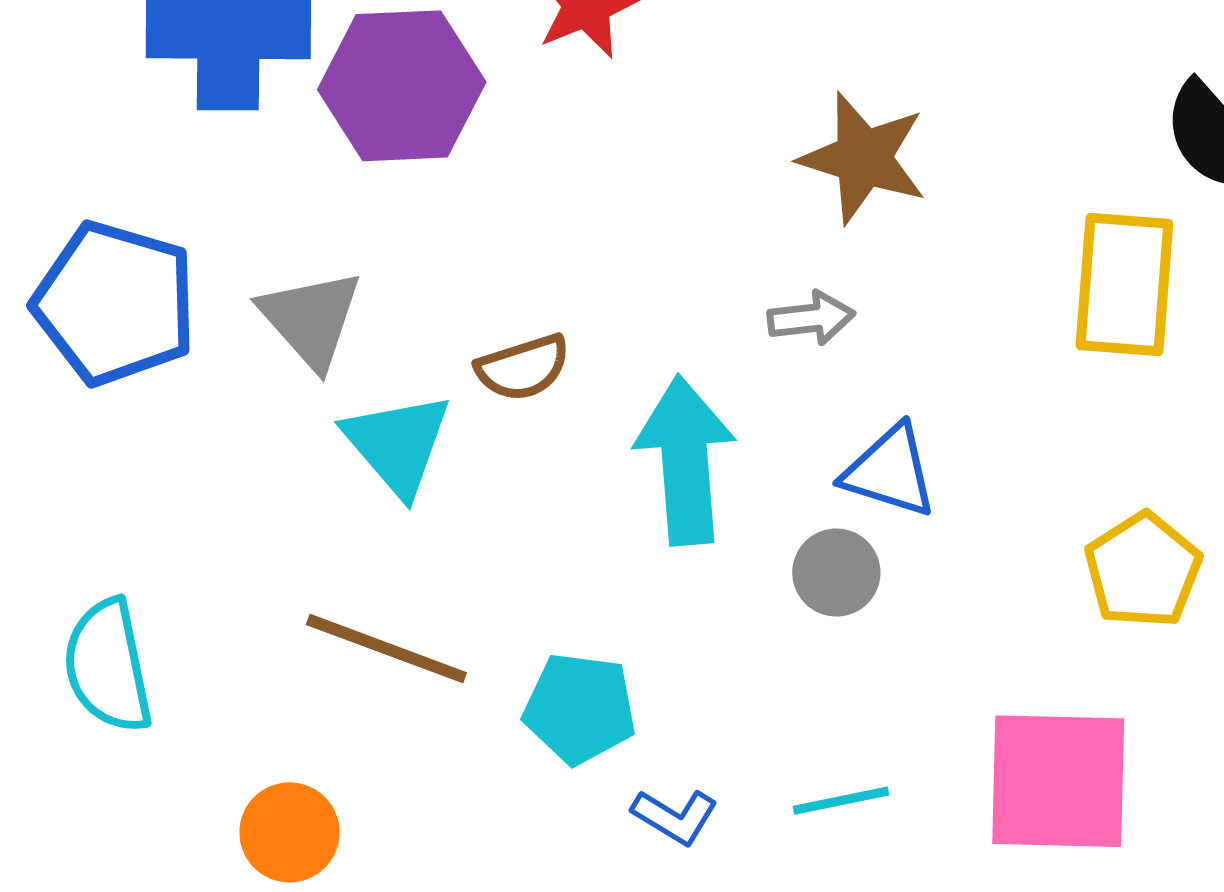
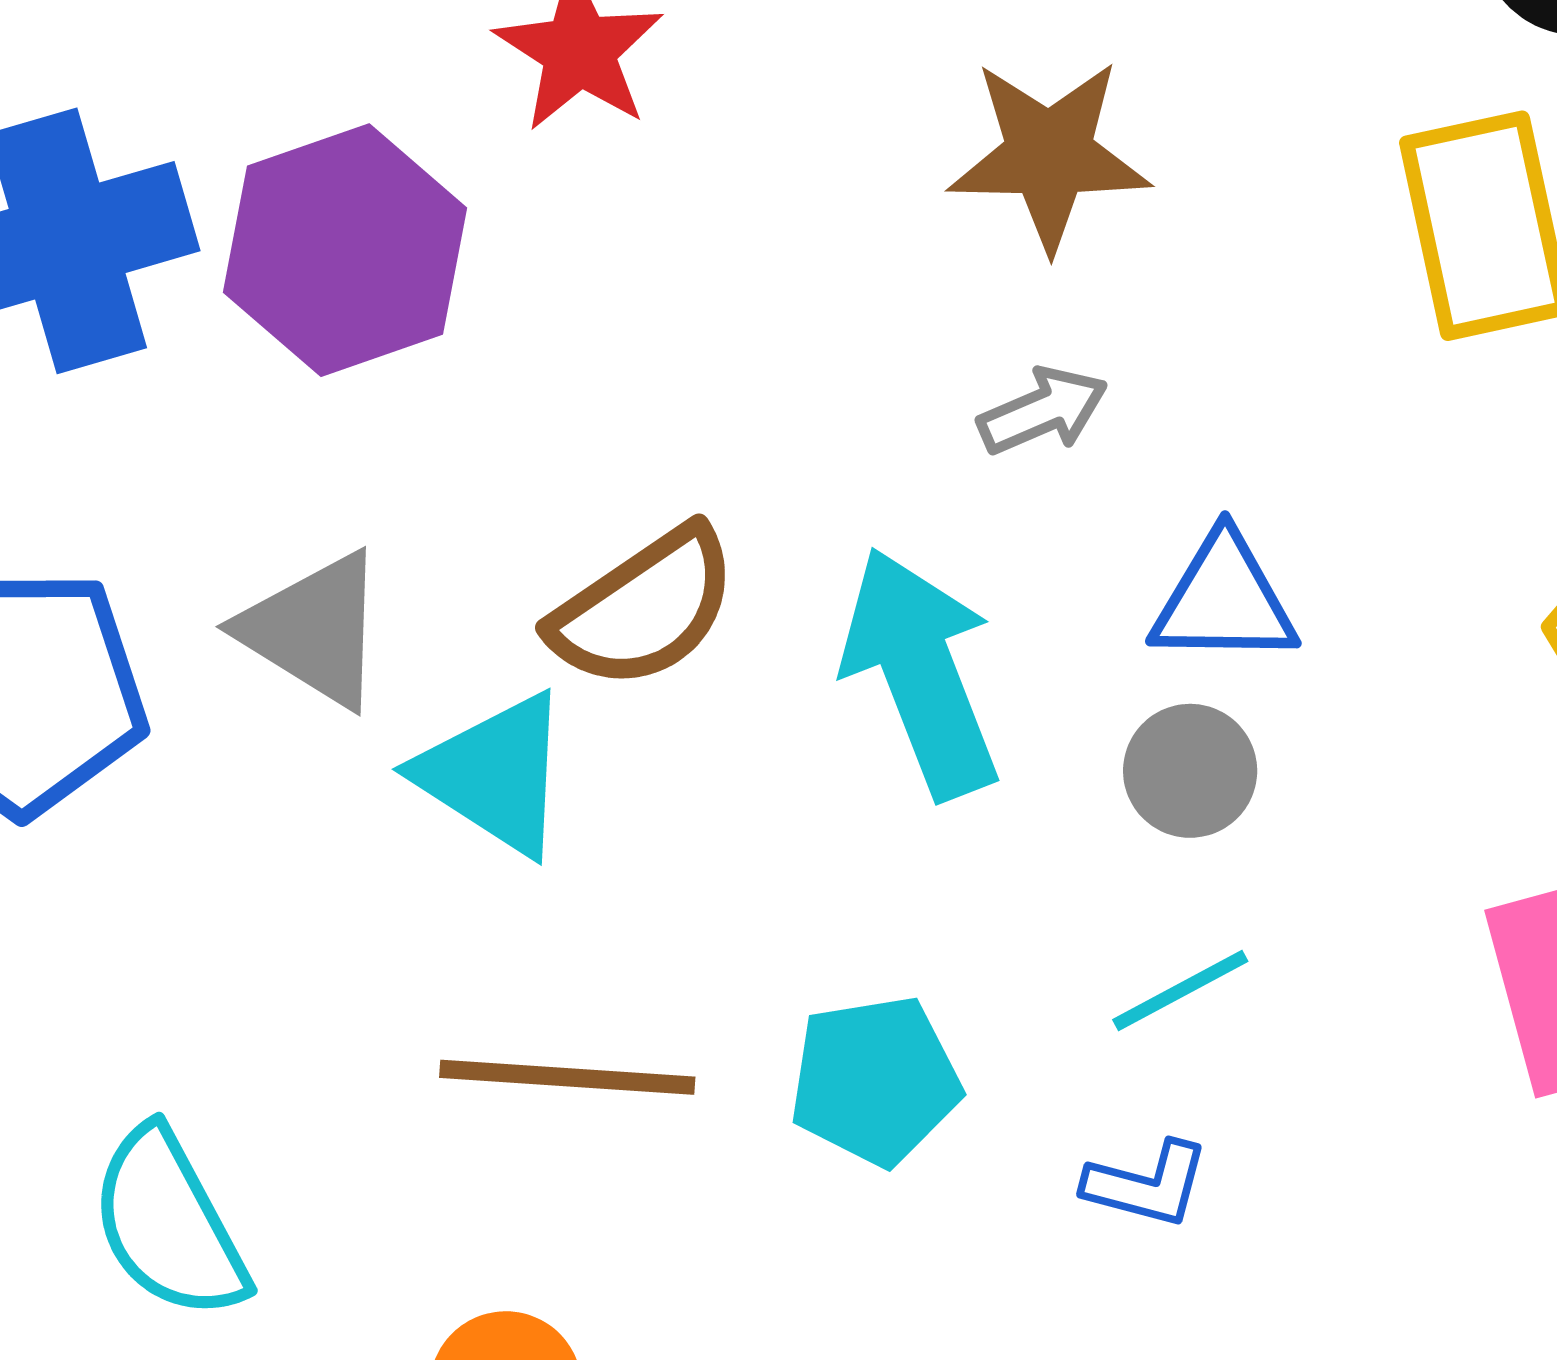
brown semicircle: (523, 368) -> (644, 608), size x1.4
cyan line: (841, 801) -> (1180, 990), moved
blue L-shape: (675, 817) -> (1147, 1184), moved

